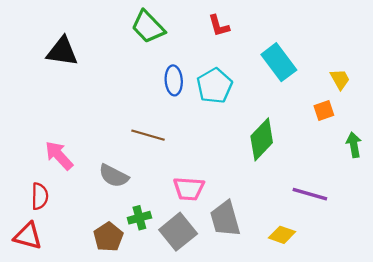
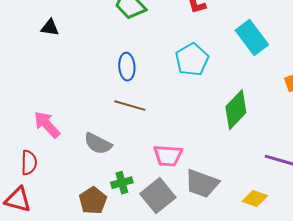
black triangle: (62, 51) -> (50, 28), size x0.6
blue ellipse: (174, 80) -> (127, 67), moved
gray trapezoid: (225, 219) -> (202, 184), turned -54

